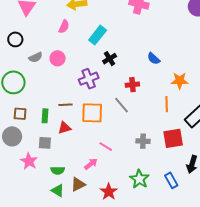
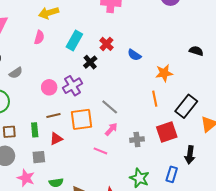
pink circle: (58, 58) -> (49, 87), moved
red cross: (132, 85) -> (106, 44), moved, turned -32
pink arrow: (91, 164) -> (111, 129), moved
blue rectangle: (171, 180) -> (172, 174), turned 56

